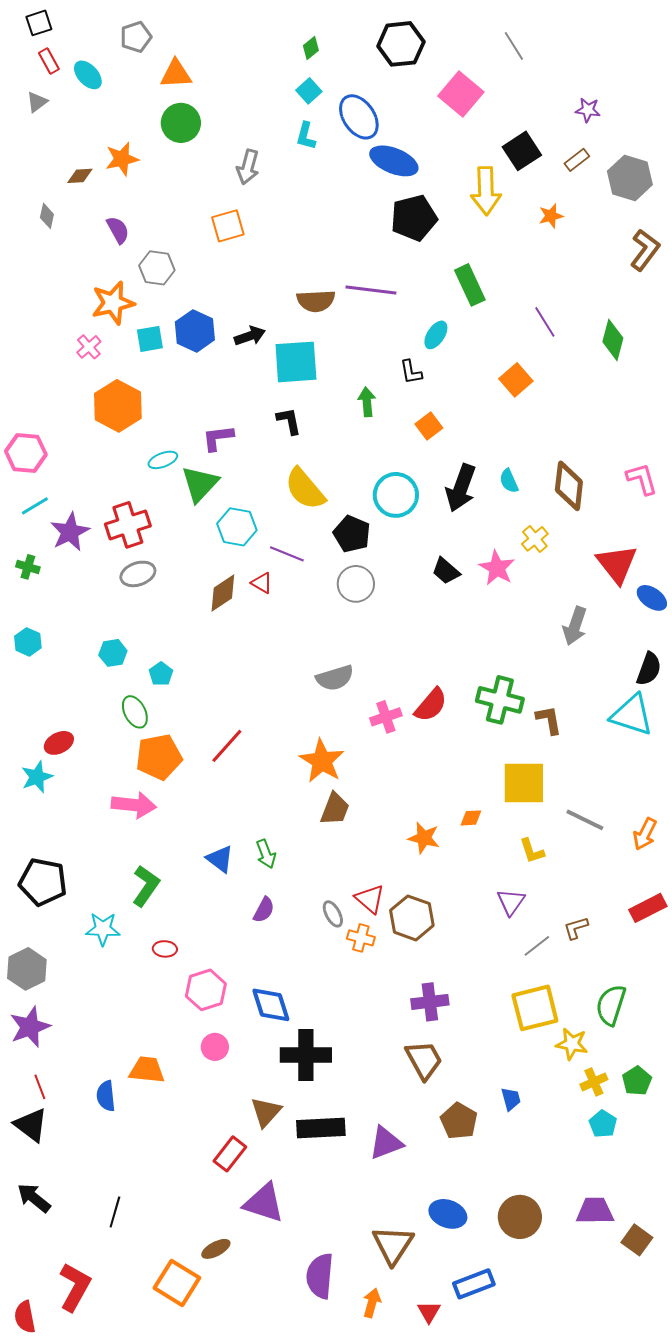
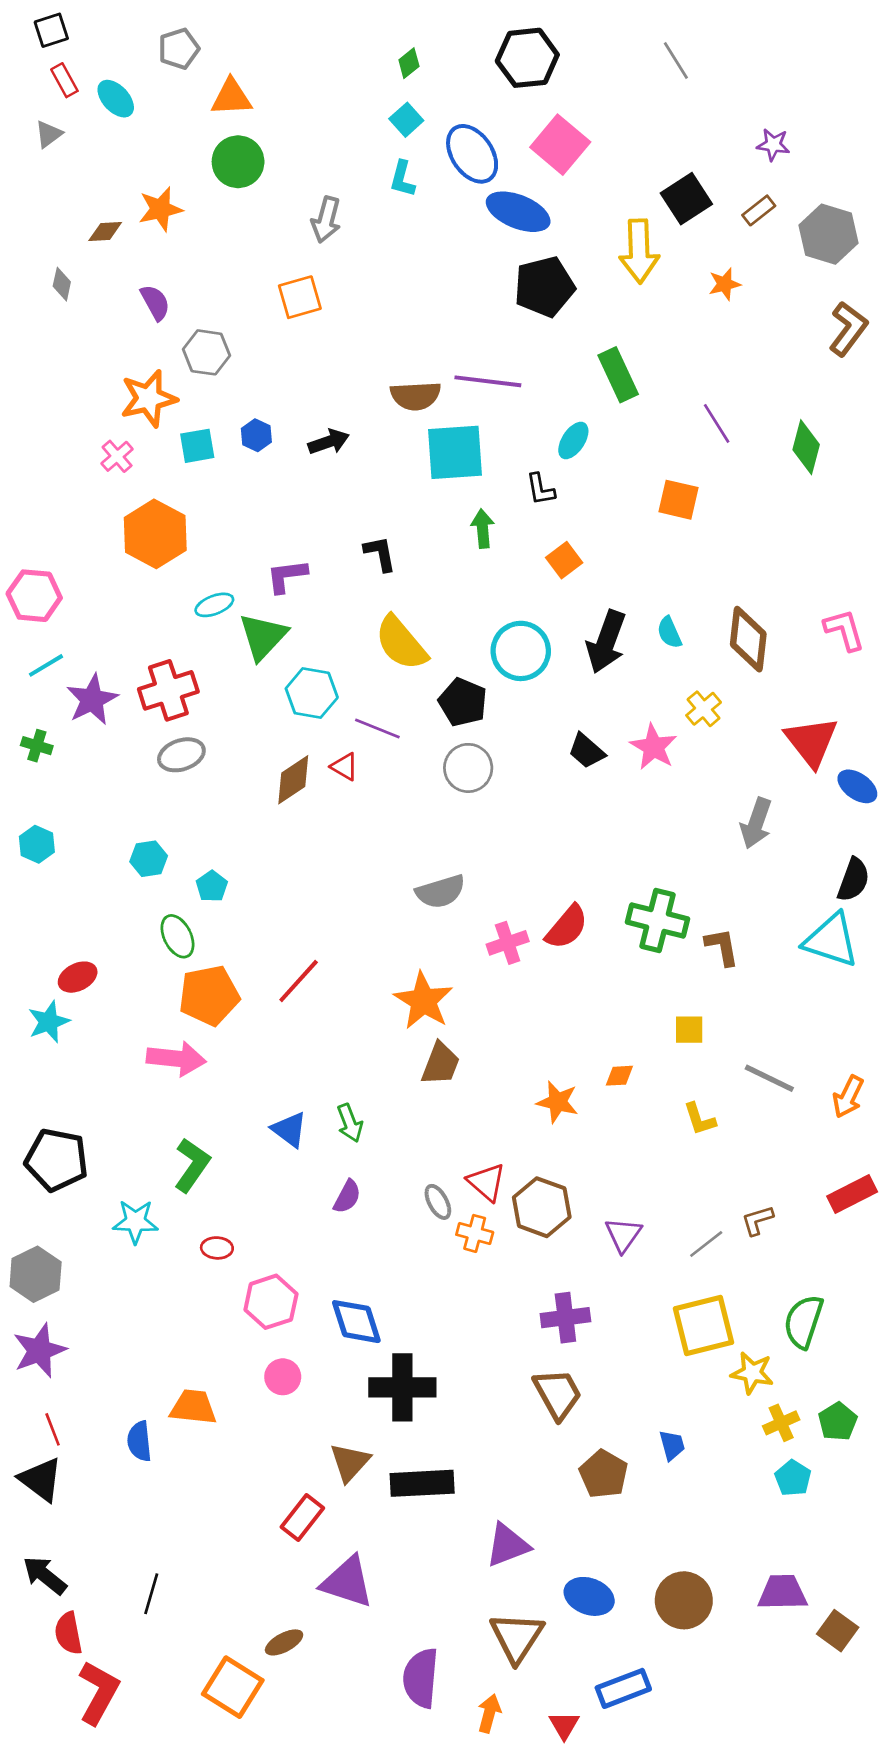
pink square: (461, 94) -> (560, 145), moved
blue hexagon: (195, 331) -> (256, 435), size x0.6
cyan square: (296, 362) -> (455, 452), moved
orange square: (516, 380) -> (679, 500), turned -36
yellow square: (524, 783) -> (689, 1030), size x0.5
purple triangle: (511, 902) -> (623, 1235), moved
purple triangle: (386, 1143) -> (508, 1545), moved
red semicircle: (25, 1317) -> (68, 1633), moved

